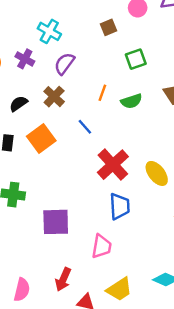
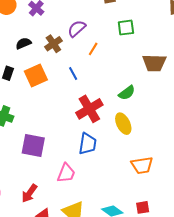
purple semicircle: (64, 64) -> (77, 29), moved
green semicircle: (131, 101) -> (127, 93), moved, turned -30

